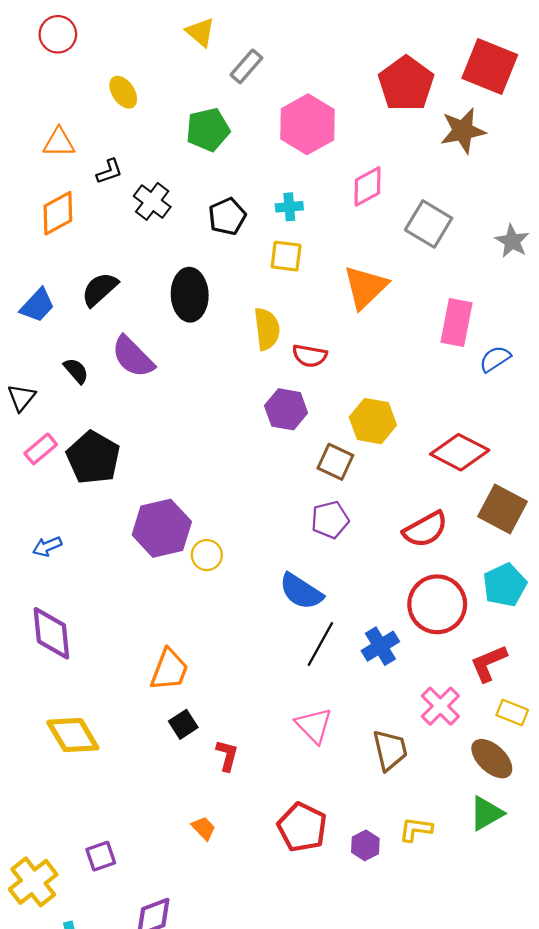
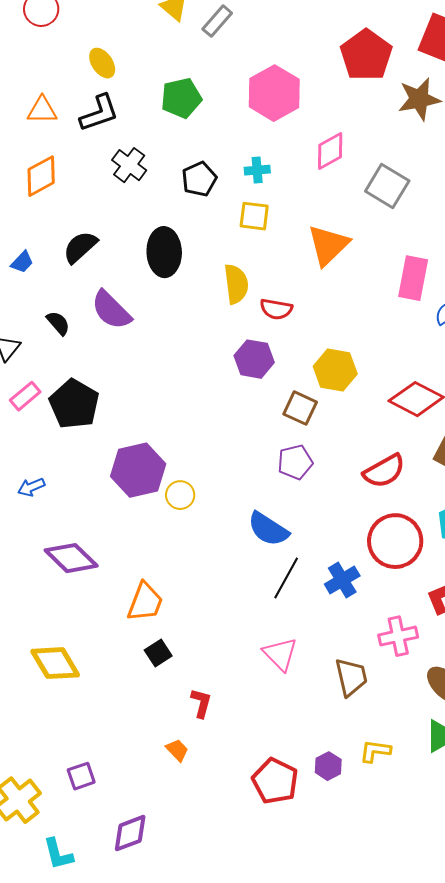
gray rectangle: (246, 66) -> (217, 21), moved
black L-shape: (109, 171) -> (99, 113), moved, size x1.6
blue trapezoid: (37, 305) -> (22, 262), size x0.7
purple diamond: (51, 633) -> (71, 558), moved, turned -40
pink cross: (440, 706) -> (398, 636), turned 33
red L-shape: (227, 755) -> (201, 703), moved
red pentagon: (302, 827) -> (275, 781), moved

